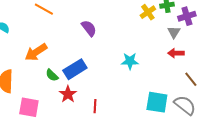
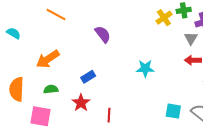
blue rectangle: (75, 69) -> (88, 77), size x0.6
green semicircle: (52, 75) -> (51, 89), moved, turned 128
cyan square: (157, 102) -> (173, 111), size x0.7

